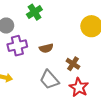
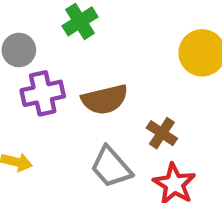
brown semicircle: (46, 48) -> (105, 99), size x1.5

